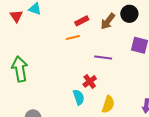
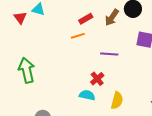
cyan semicircle: (79, 97) -> (87, 95), turned -56

